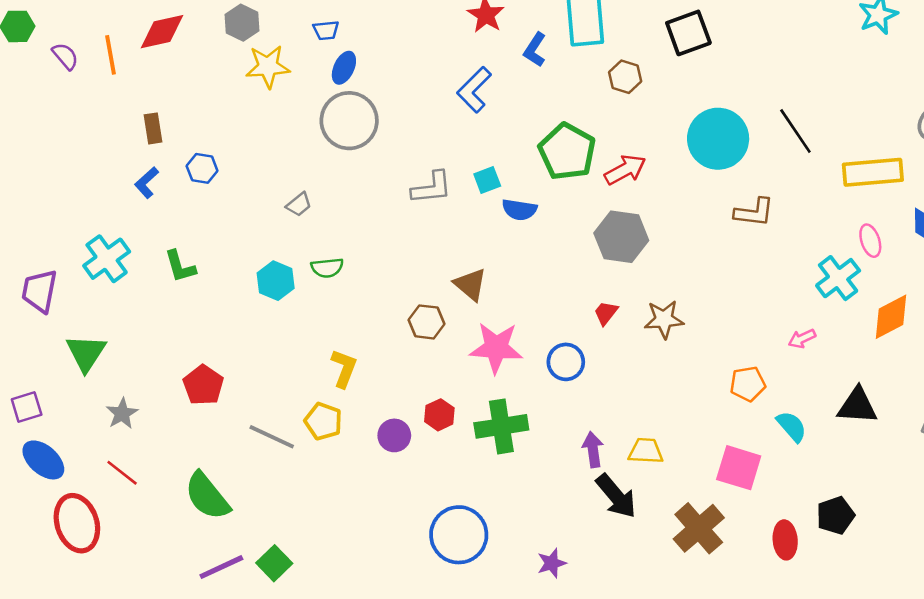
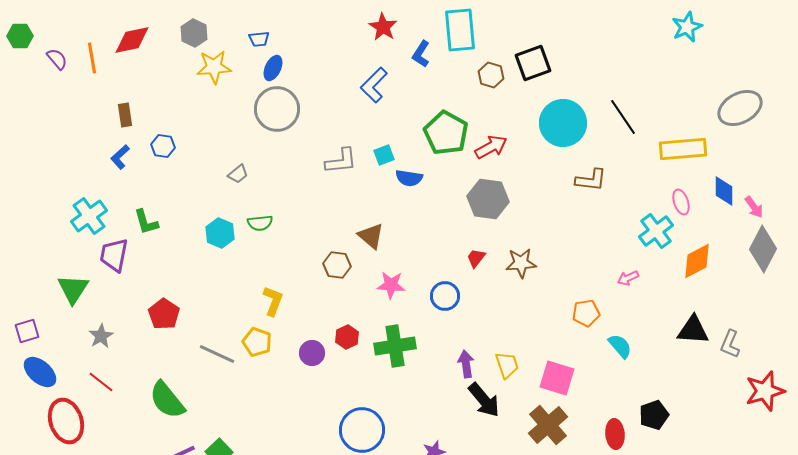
black square: (688, 33) -> (533, 63), moved
purple trapezoid: (39, 291) -> (114, 255), moved
pink star: (496, 348) -> (391, 285), size x0.7
black triangle: (857, 406) -> (693, 330), moved
yellow trapezoid: (646, 451) -> (507, 365), turned 68
pink square: (739, 468) -> (557, 378), moved

